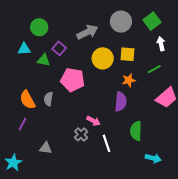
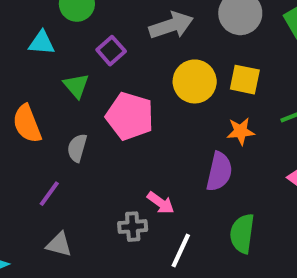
green triangle: (44, 60) -> (76, 86), moved, turned 32
orange semicircle: (27, 100) -> (27, 124), moved
purple line: (23, 124) -> (49, 194), moved
gray cross: (81, 134) -> (133, 227), turned 32
white line: (106, 143) -> (181, 251), turned 36

